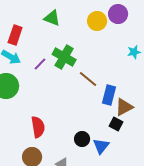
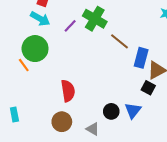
black circle: (82, 139) -> (111, 111), moved

